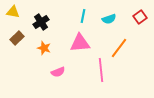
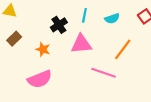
black cross: (41, 22) -> (59, 25), moved
pink line: (101, 70) -> (104, 73), turned -65
pink semicircle: (58, 72) -> (40, 79), moved, size x1.6

